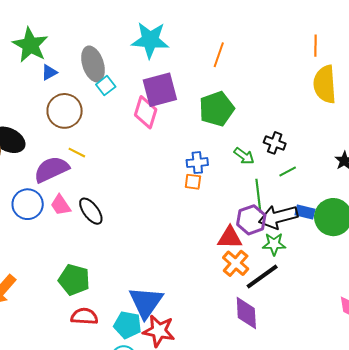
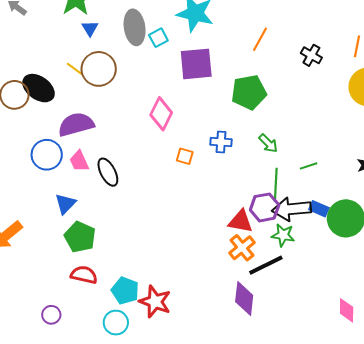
blue triangle: (49, 72) -> (90, 28), turned -42
cyan square: (106, 86) -> (158, 38), moved
pink diamond: (146, 112) -> (161, 114), moved
black cross: (275, 143) -> (311, 55), moved
yellow line: (77, 153) -> (74, 69), moved
orange square: (193, 182) -> (185, 156), moved
blue triangle: (146, 302) -> (65, 204), moved, size x0.6

